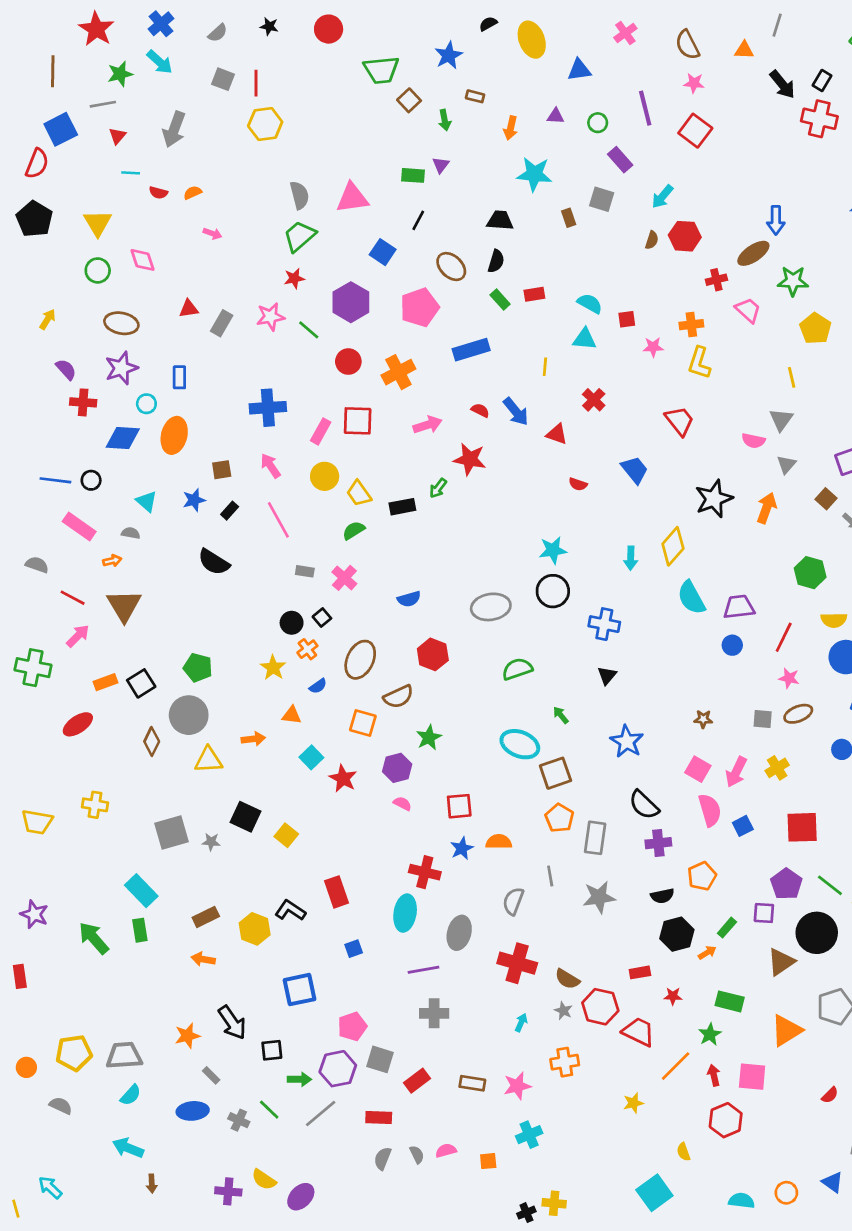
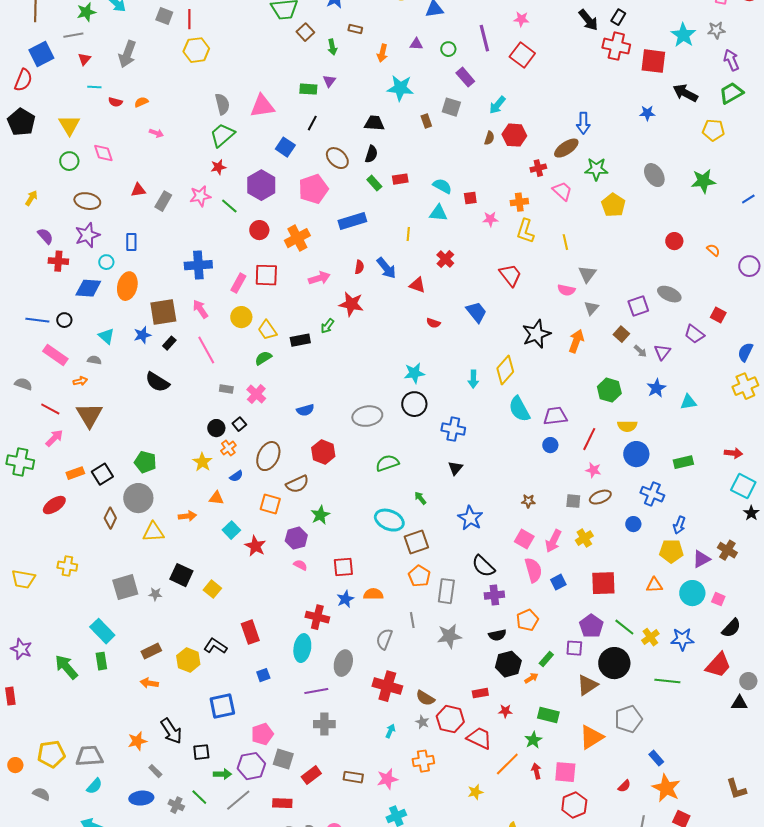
yellow line: (792, 377) -> (565, 242), moved
red semicircle: (480, 410) -> (359, 267), turned 72
brown square: (222, 470) -> (163, 312), size x1.8
red hexagon: (726, 1120) -> (574, 805), moved

